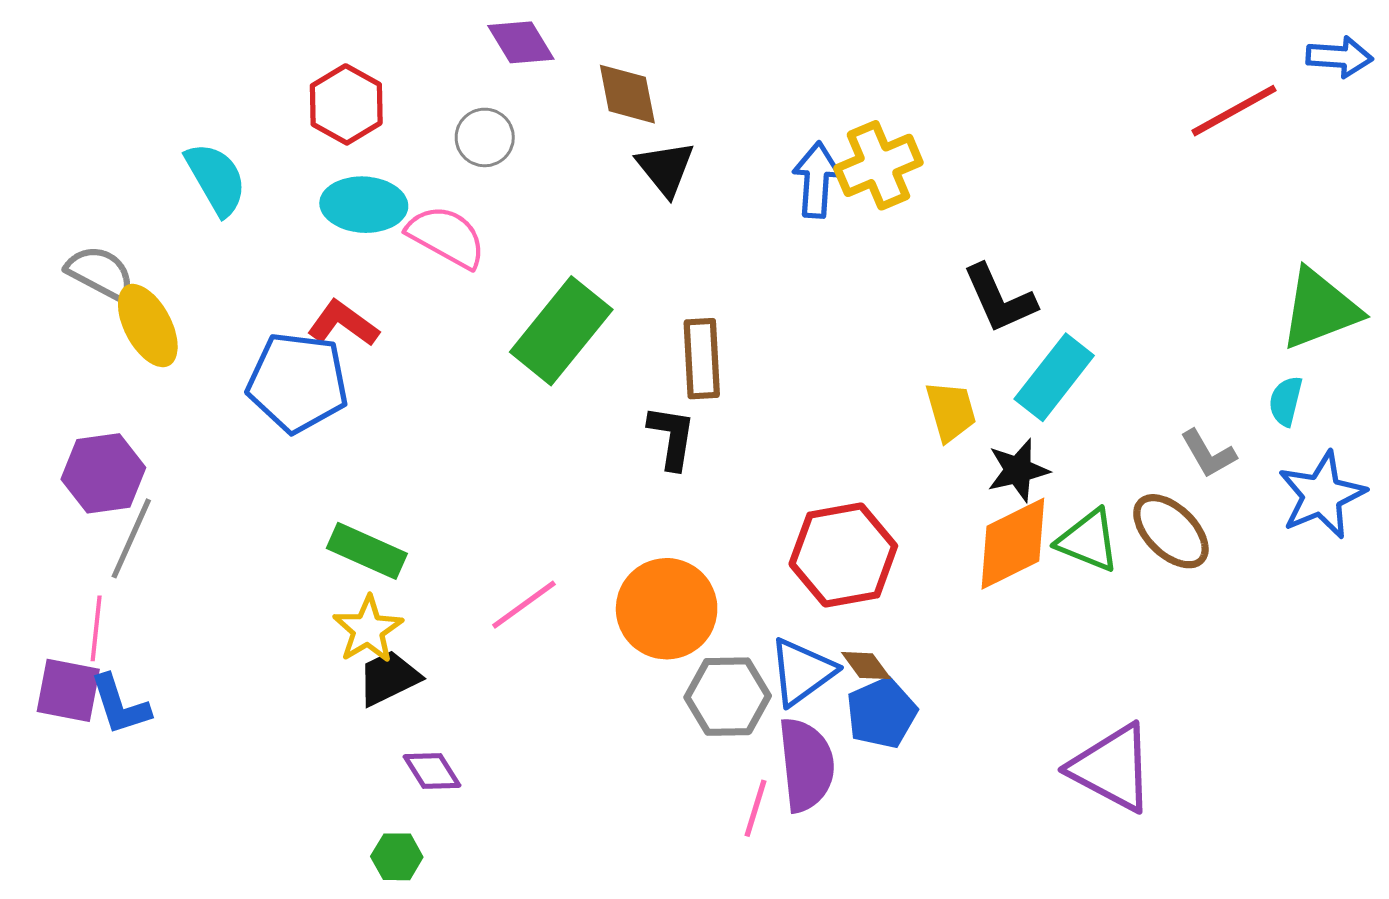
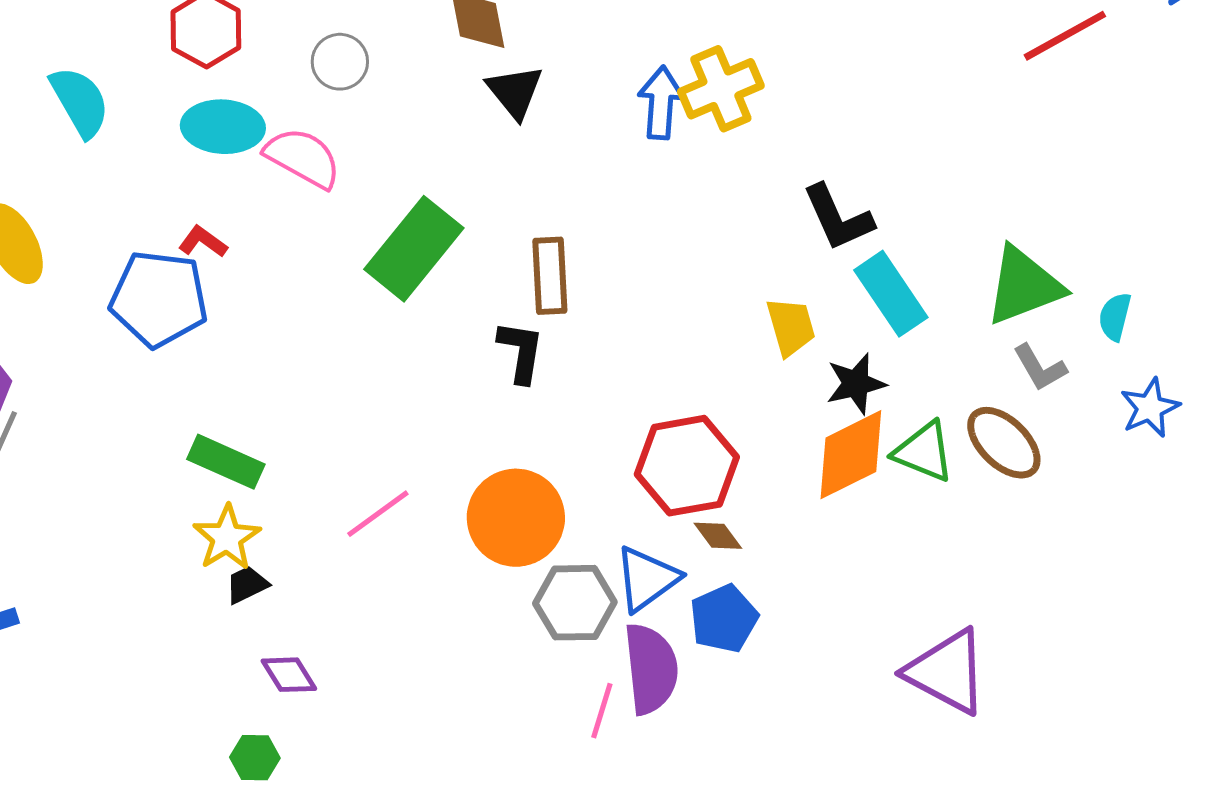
green triangle: (1320, 309) -> (1024, 286), moved
red L-shape: (343, 323) -> (203, 242), size x0.7
cyan rectangle: (1054, 377) -> (891, 294), turned -72
blue star: (1322, 495) -> (1150, 408), size x0.7
brown diamond: (866, 666) -> (718, 536), moved
black trapezoid: (389, 678) -> (247, 585), size x0.7

